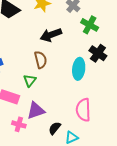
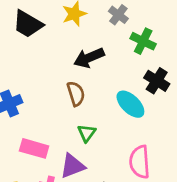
cyan ellipse: (79, 69) -> (130, 104), turned -50
green triangle: (30, 80) -> (87, 133), moved

